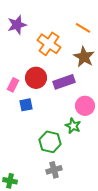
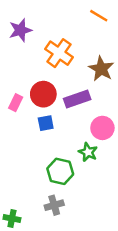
orange line: (83, 28) -> (99, 16), moved
blue square: (26, 105) -> (46, 123), moved
gray cross: (54, 170) -> (54, 205), moved

